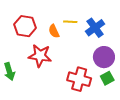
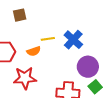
orange semicircle: (54, 31) -> (34, 51), turned -72

